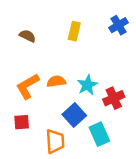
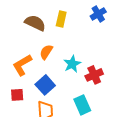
brown semicircle: (28, 36) -> (35, 23), moved, size x1.5
orange semicircle: (56, 81) -> (46, 52), moved, turned -49
blue square: (74, 115) -> (45, 85), moved

